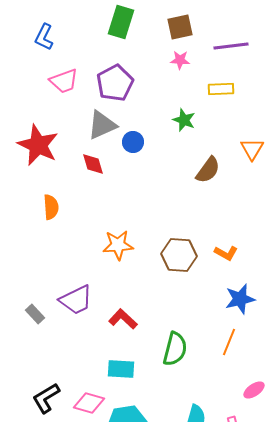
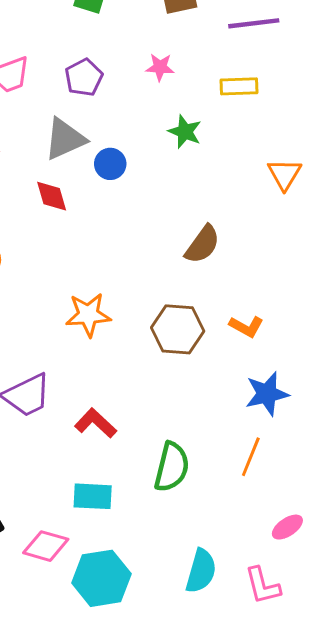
pink star: (180, 60) -> (160, 67), moved
purple pentagon: (115, 83) -> (84, 77), size x0.7
brown semicircle: (208, 170) -> (202, 244), moved

